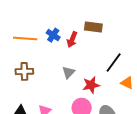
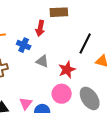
blue cross: (53, 35) -> (24, 45), moved
gray triangle: (68, 72) -> (42, 61), turned -40

